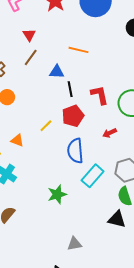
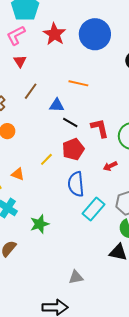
red triangle: (29, 35) -> (20, 61), moved
black line: (70, 89) -> (70, 123), turned -49
green star: (57, 194) -> (40, 224), moved

